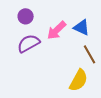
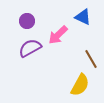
blue triangle: (82, 27) -> (83, 17), moved

